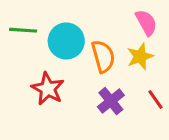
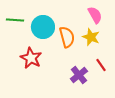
yellow star: (140, 56) -> (91, 37), turned -30
purple cross: (111, 101) -> (79, 75), moved

